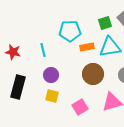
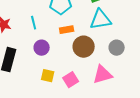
orange rectangle: (87, 47) -> (67, 30), moved
yellow square: (52, 96) -> (48, 76), moved

